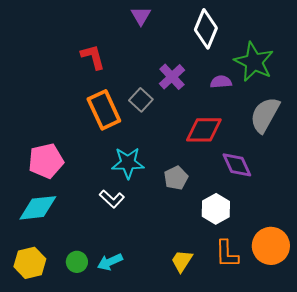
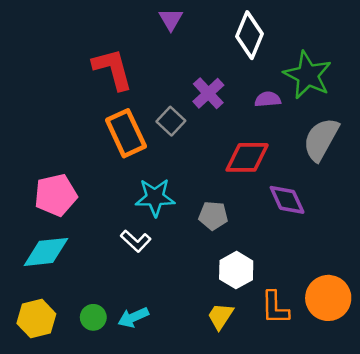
red L-shape: (93, 57) -> (113, 69), size x1.4
gray pentagon: (176, 178) -> (213, 216), turned 30
white hexagon: (216, 209) -> (236, 270), moved

